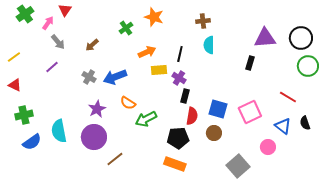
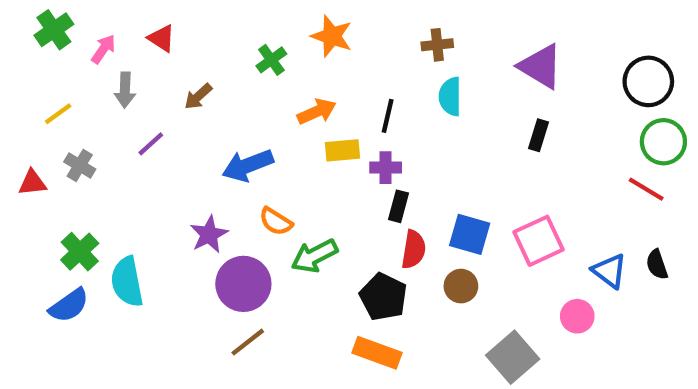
red triangle: (65, 10) -> (162, 38), moved, turned -32
purple triangle: (265, 38) -> (541, 66), moved, turned 35
gray arrow: (58, 42) -> (125, 90), turned 42
yellow line: (14, 57) -> (58, 114), moved
purple line: (52, 67) -> (151, 144), moved
gray cross: (89, 77) -> (80, 165), moved
purple cross: (179, 78) -> (386, 168), turned -32
red triangle: (15, 85) -> (32, 183), turned -32
red line: (288, 97) -> (646, 189), moved
green cross: (24, 115) -> (80, 252), moved, turned -30
purple circle: (94, 137) -> (243, 284), moved
black pentagon: (178, 138) -> (383, 297), turned 30

